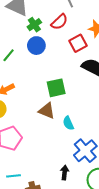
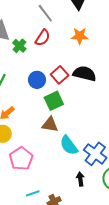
red square: (78, 43) -> (60, 75), moved
blue circle: (36, 46) -> (37, 80), moved
cyan semicircle: (68, 123) -> (69, 145), moved, size x1.5

